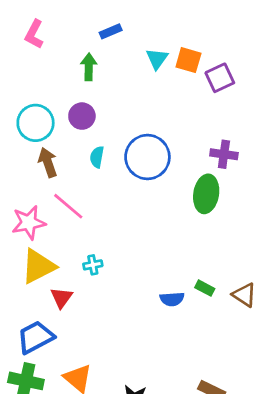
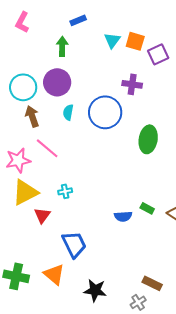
purple circle: (82, 116) -> (57, 82), size x1.4
purple cross: (224, 154) -> (132, 84), moved
blue trapezoid: (36, 337) -> (74, 244), moved, turned 92

